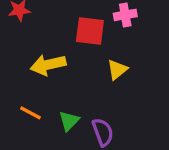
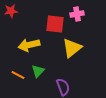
yellow triangle: (117, 70) -> (72, 48), size x1.5
green triangle: (69, 121) -> (38, 71), moved

